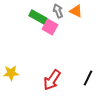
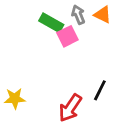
pink square: (50, 27) -> (67, 36), turned 35
black line: (88, 78) -> (100, 90), moved

